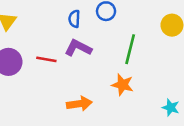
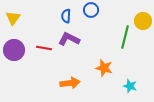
green line: (130, 49) -> (125, 37), moved
cyan star: (171, 108) -> (130, 86), moved

